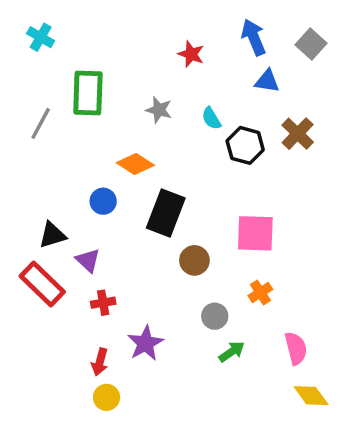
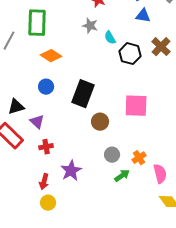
gray star: (159, 110) -> (90, 26), moved
orange diamond: (135, 164) -> (51, 56), moved
orange cross: (260, 293) -> (139, 158), moved

